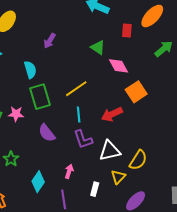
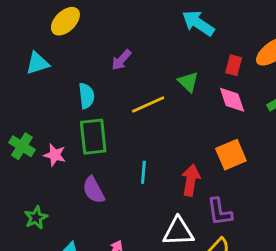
pink diamond: (119, 66) -> (232, 100), moved
yellow line: (76, 89) -> (148, 105), moved
red arrow: (112, 114) -> (191, 180), turned 115
purple L-shape: (83, 139) -> (220, 212), moved

